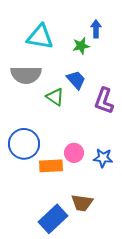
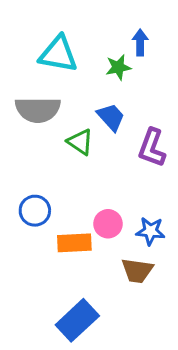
blue circle: (24, 144) -> (35, 211), size x0.7
brown trapezoid: (82, 203) -> (137, 271), moved

